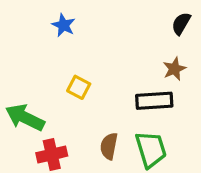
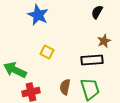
black semicircle: (181, 24) -> (97, 12), moved
blue star: (64, 25) -> (38, 15), size x1.5

